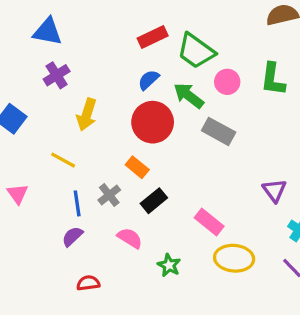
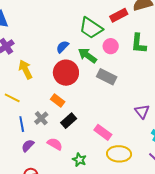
red rectangle: (153, 37) -> (119, 15), moved
yellow arrow: (87, 115) -> (25, 69), turned 138
purple semicircle: (72, 236) -> (28, 146), moved

